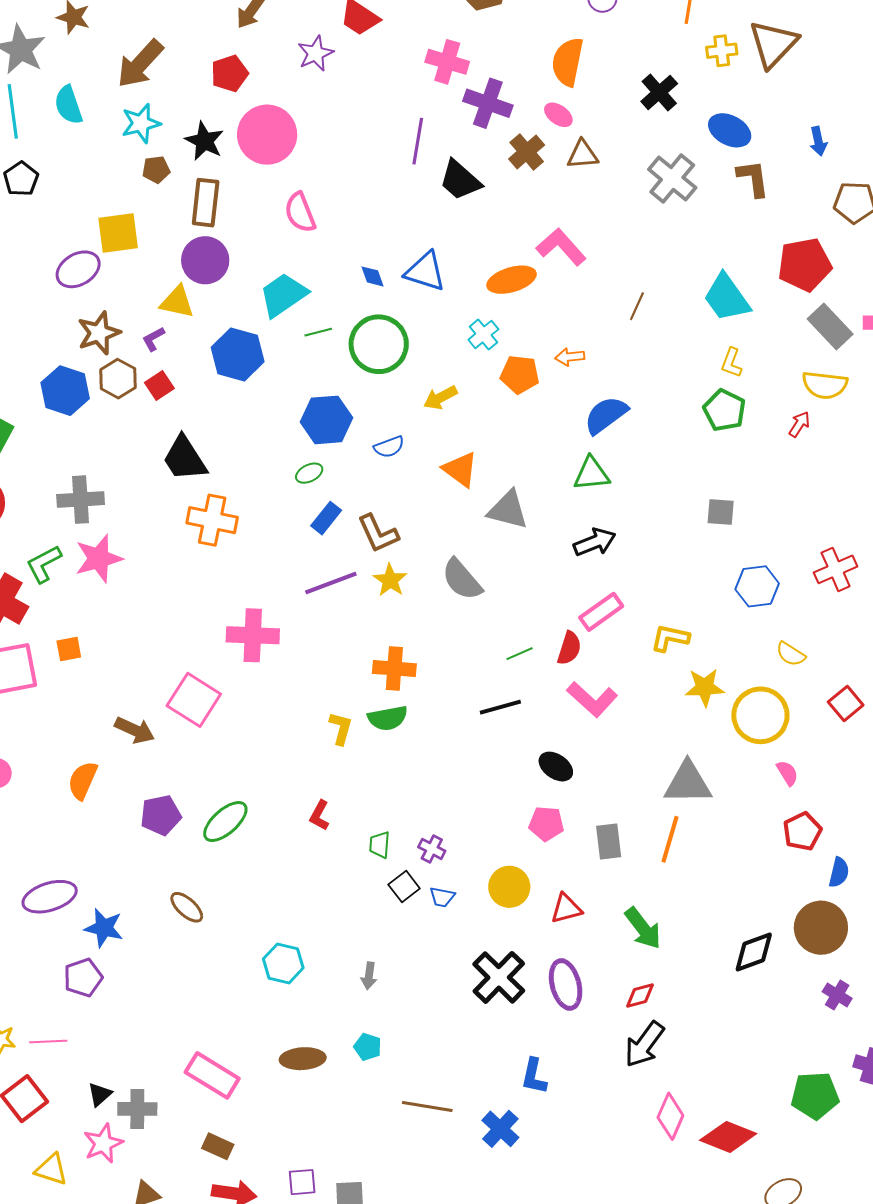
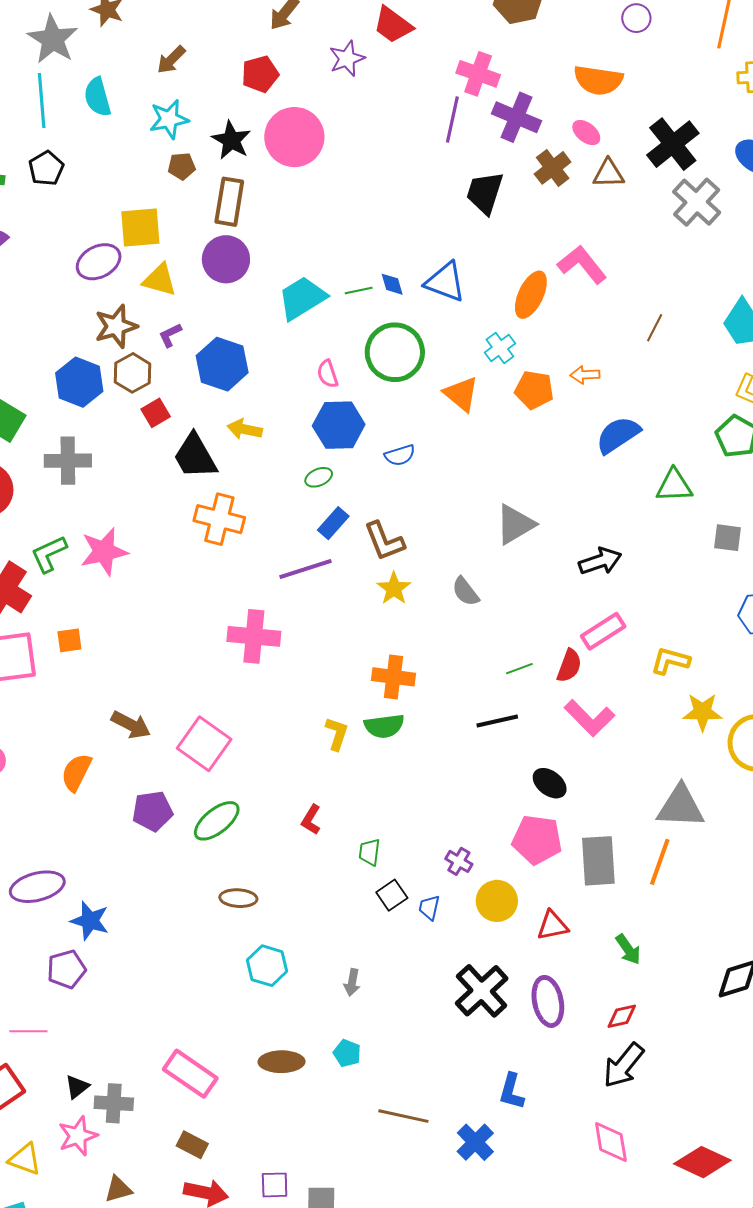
orange semicircle: (568, 62) -> (598, 80), turned -96
brown arrow: (140, 64) -> (171, 60), size x0.6
black cross: (659, 92) -> (673, 144), moved, size x1.4
purple line: (418, 141) -> (452, 120), moved
black trapezoid: (460, 180) -> (485, 193), turned 63
pink semicircle: (300, 213) -> (328, 374), moved, size x0.7
orange ellipse: (512, 280) -> (531, 295), turned -51
yellow triangle: (177, 302) -> (160, 280), moved
green line: (318, 332) -> (359, 290), moved
blue hexagon: (238, 354) -> (222, 364), moved
red square: (159, 386) -> (156, 413), moved
yellow arrow: (440, 398) -> (245, 429), moved, turned 36
orange triangle: (460, 469) -> (461, 394), moved
green triangle: (591, 474) -> (674, 486), moved
gray cross: (81, 500) -> (68, 461), moved
gray triangle: (508, 510) -> (515, 524), turned -48
gray semicircle: (462, 579) -> (466, 591), size x0.7
purple line: (331, 583) -> (306, 569), moved
pink square: (194, 700) -> (204, 744), moved
pink pentagon: (546, 824) -> (537, 840), size x1.4
gray rectangle: (609, 841) -> (598, 861), size x1.4
purple cross: (432, 849) -> (459, 861), moved
blue trapezoid: (442, 897) -> (429, 908), turned 88
brown ellipse: (187, 907) -> (238, 898), moved, turned -42
green arrow: (643, 928) -> (628, 949), size x0.7
pink diamond: (670, 1116) -> (611, 1142), moved, turned -36

